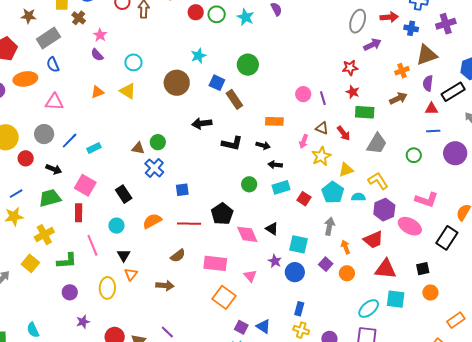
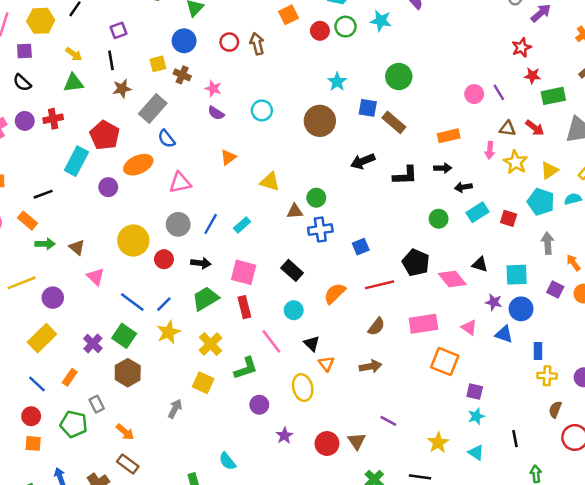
yellow triangle: (128, 91) -> (270, 182), moved
blue cross: (154, 168) -> (320, 230), turned -36
blue triangle: (263, 326) -> (504, 334), moved

